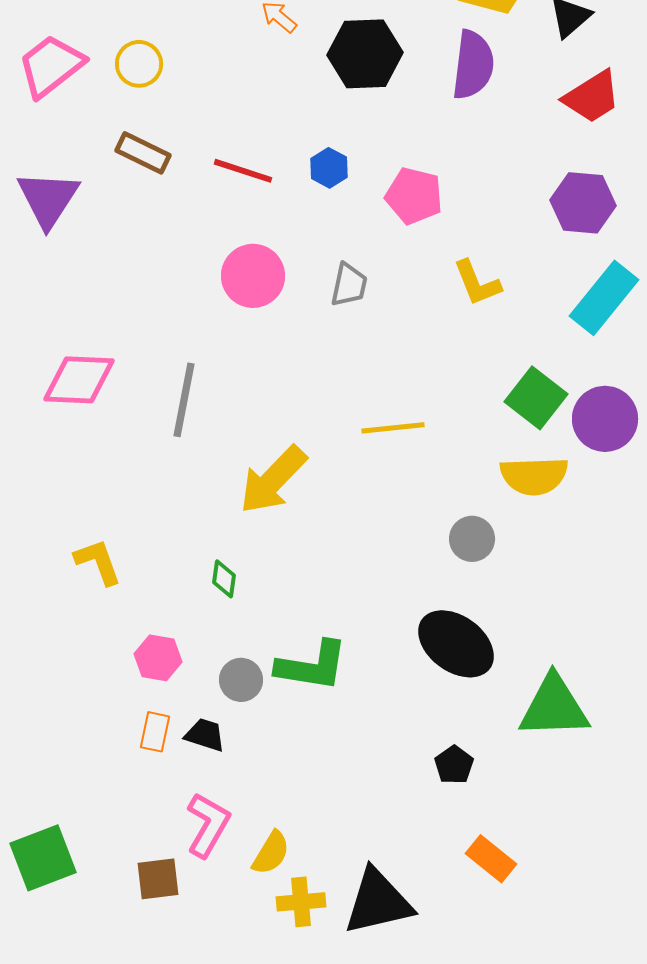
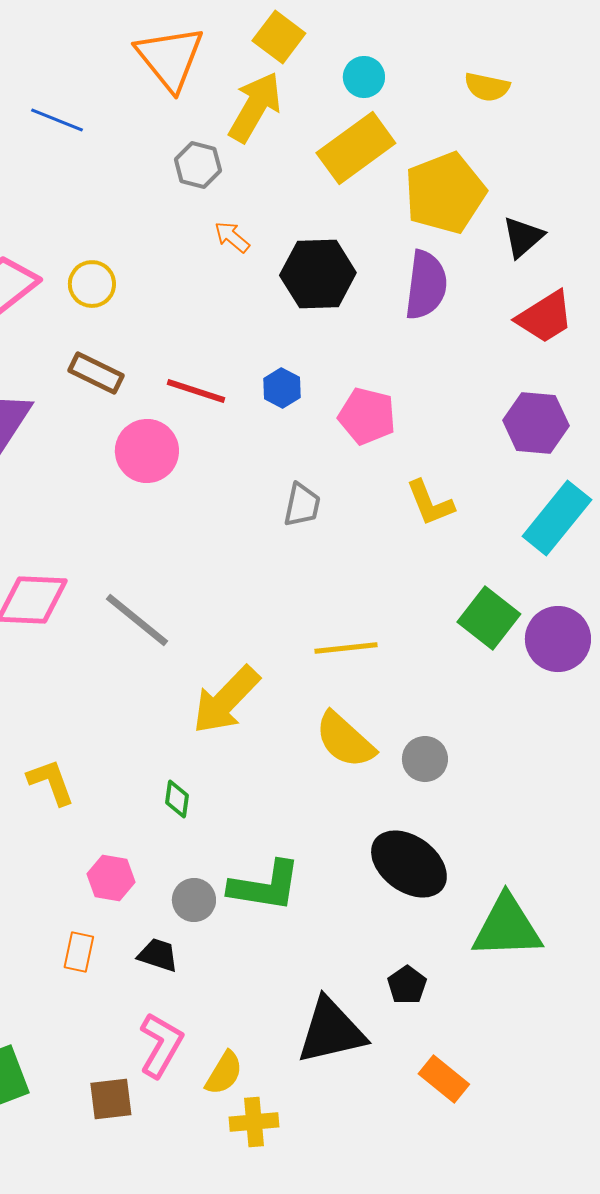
pink circle: (253, 276) -> (147, 451), moved
gray line: (184, 400) -> (137, 620), turned -62
yellow semicircle: (534, 476) -> (345, 740), moved, turned 44
orange rectangle: (155, 732) -> (79, 952), moved
black triangle: (378, 902) -> (331, 1031), moved

